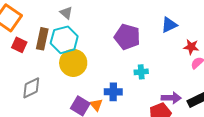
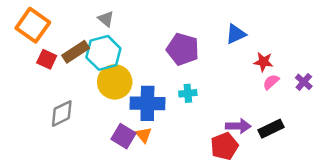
brown rectangle: (42, 39) -> (76, 52), turned 45
cyan cross: (141, 72) -> (188, 93), moved
blue cross: (113, 92) -> (147, 103), moved, size x1.5

